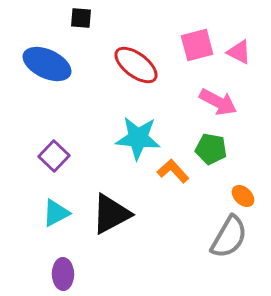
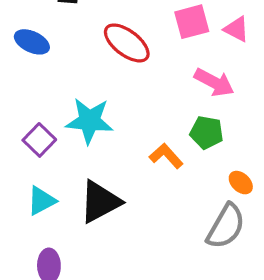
blue ellipse: (47, 64) -> (32, 42), size x0.7
cyan star: (138, 138) -> (89, 121), moved

